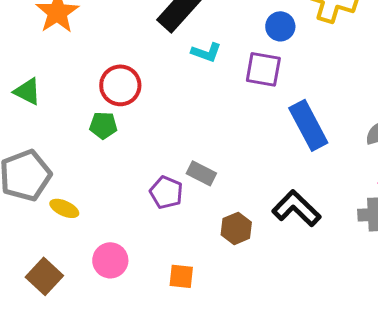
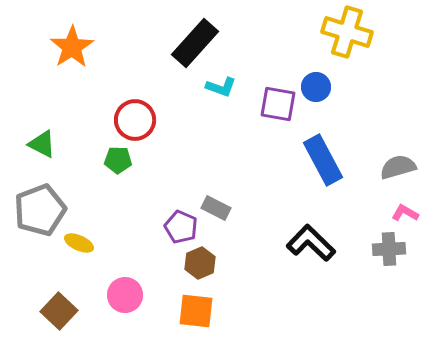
blue circle: (280, 26) -> (316, 87), moved
green triangle: (27, 91) -> (42, 144), moved
brown hexagon: (236, 228) -> (200, 263), moved
orange square: (181, 276) -> (196, 311), size x1.4

